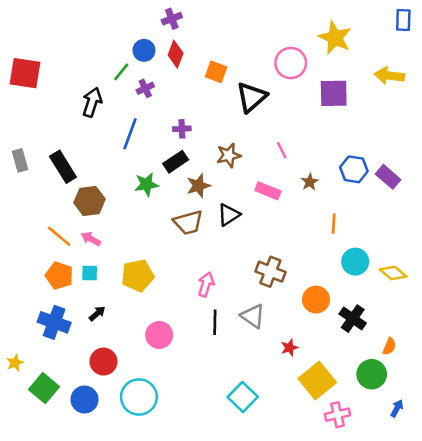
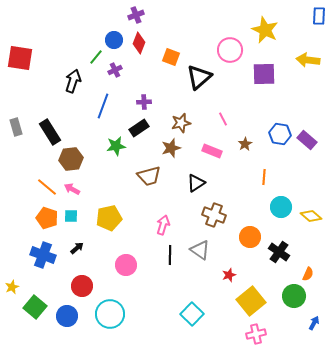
brown star: (198, 186) -> (171, 148), moved
black triangle: (229, 215) -> (196, 183), moved
pink cross: (338, 415) -> (256, 334), moved

